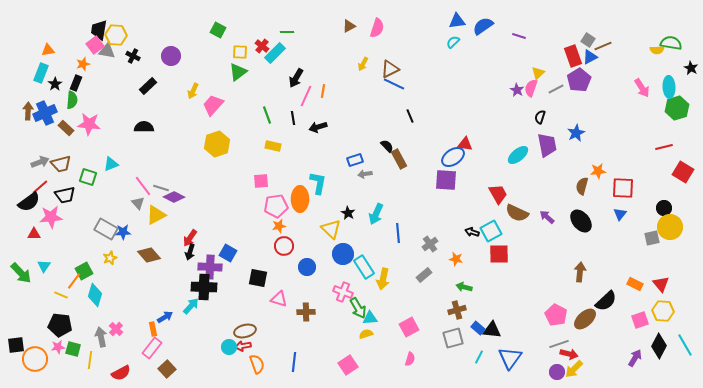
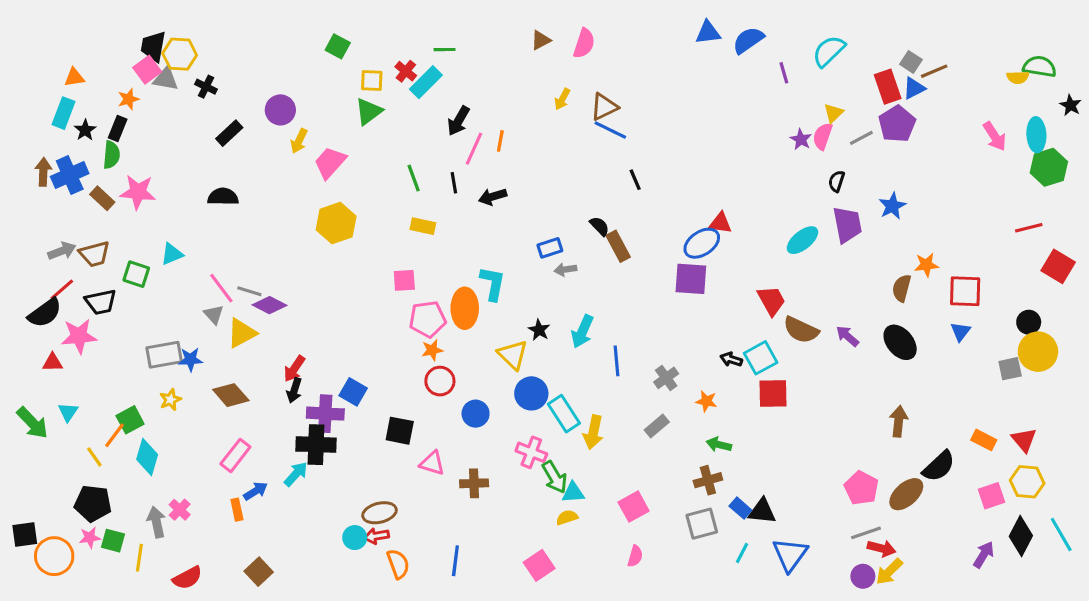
purple line: (519, 36) -> (784, 73), moved, turned 56
cyan semicircle: (453, 42) -> (829, 51), moved, size x1.6
purple circle: (171, 56) -> (280, 110), moved
gray rectangle: (106, 229) -> (164, 355), turned -40
yellow line: (61, 295) -> (94, 457), turned 32
pink rectangle: (152, 348) -> (235, 455), moved

